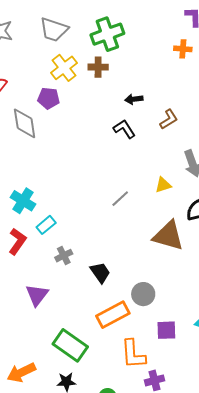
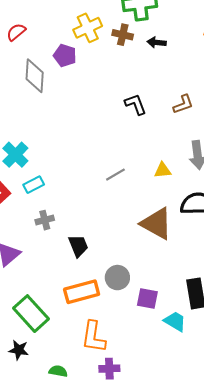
black arrow: (134, 99) -> (157, 42), moved
purple square: (166, 330) -> (147, 299), moved

